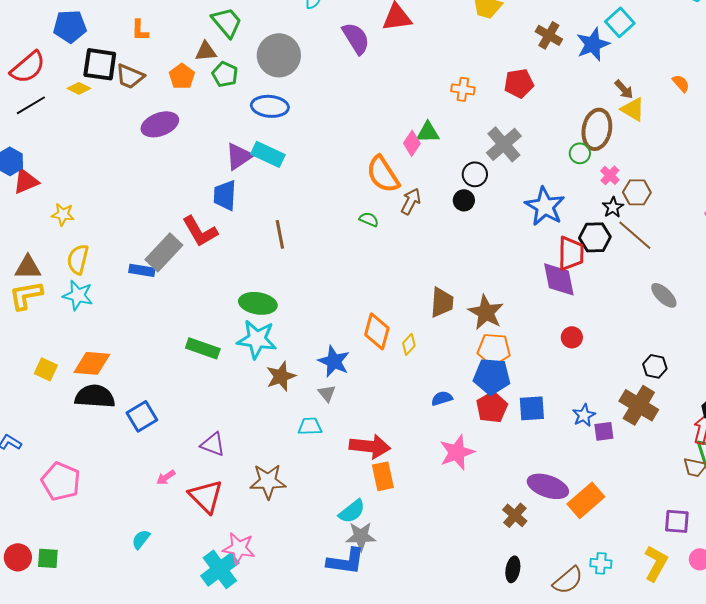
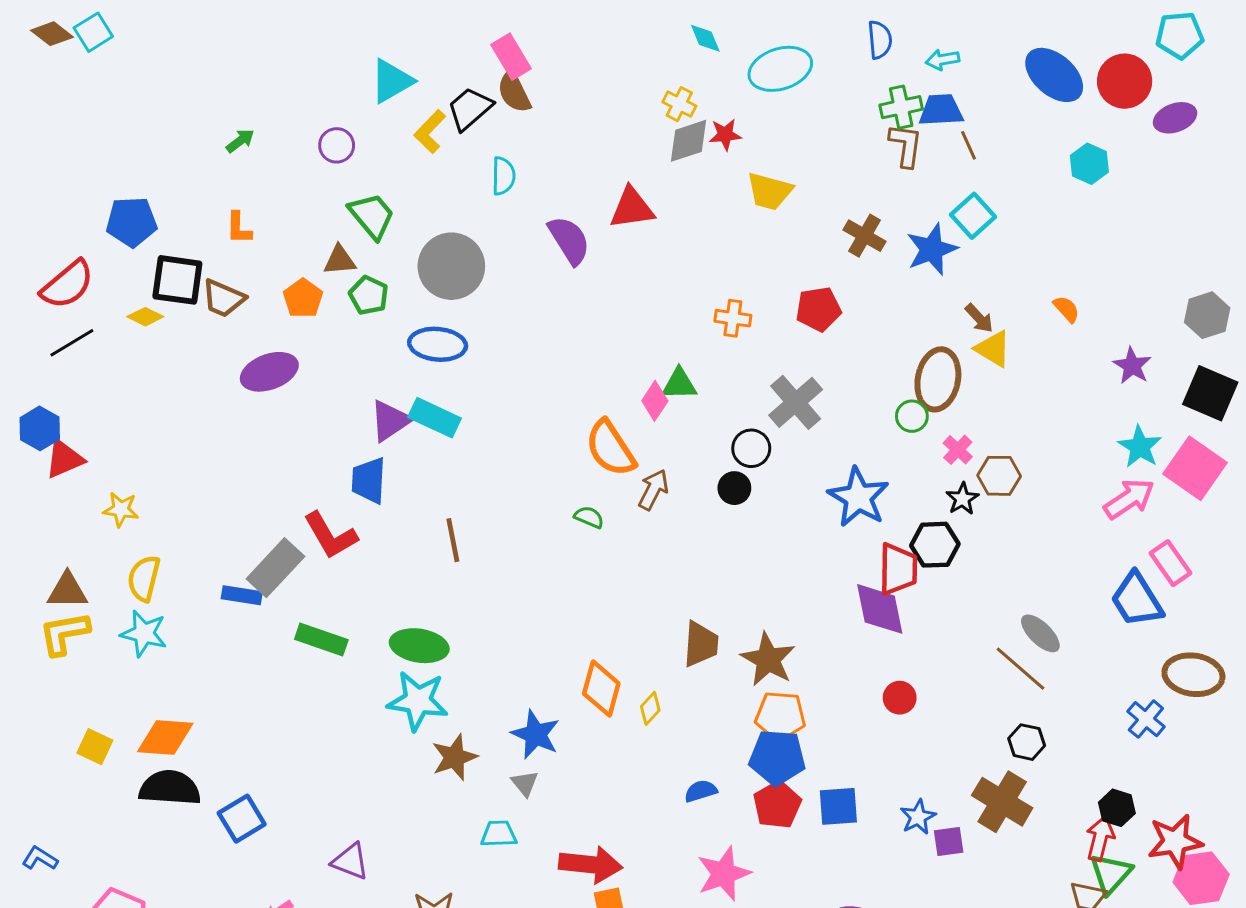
brown line: (635, 235) -> (1021, 669), moved
green rectangle: (203, 348) -> (321, 640), moved

